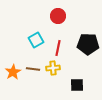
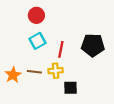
red circle: (58, 16) -> (36, 15), moved
black square: (77, 85) -> (70, 88), moved

